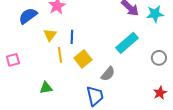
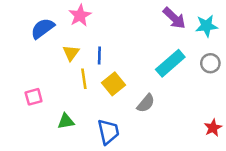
gray circle: (159, 58) -> (210, 63), moved
pink square: (13, 60) -> (34, 97), moved
blue trapezoid: (95, 96) -> (108, 132), moved

